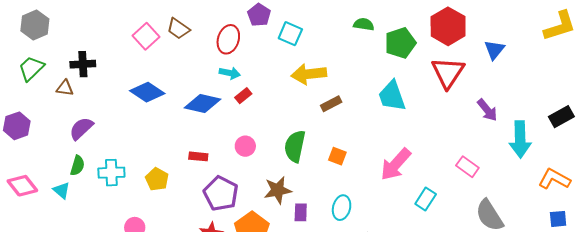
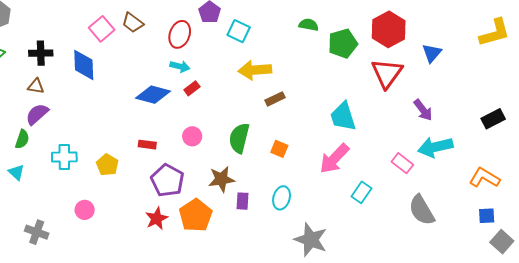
brown triangle: (65, 88) -> (36, 86), moved
blue diamond: (147, 92) -> (84, 65), moved, turned 52
cyan trapezoid: (392, 96) -> (343, 117), moved
cyan arrow: (520, 139) -> (435, 147), moved, turned 76
green semicircle: (77, 166) -> (22, 139), moved

